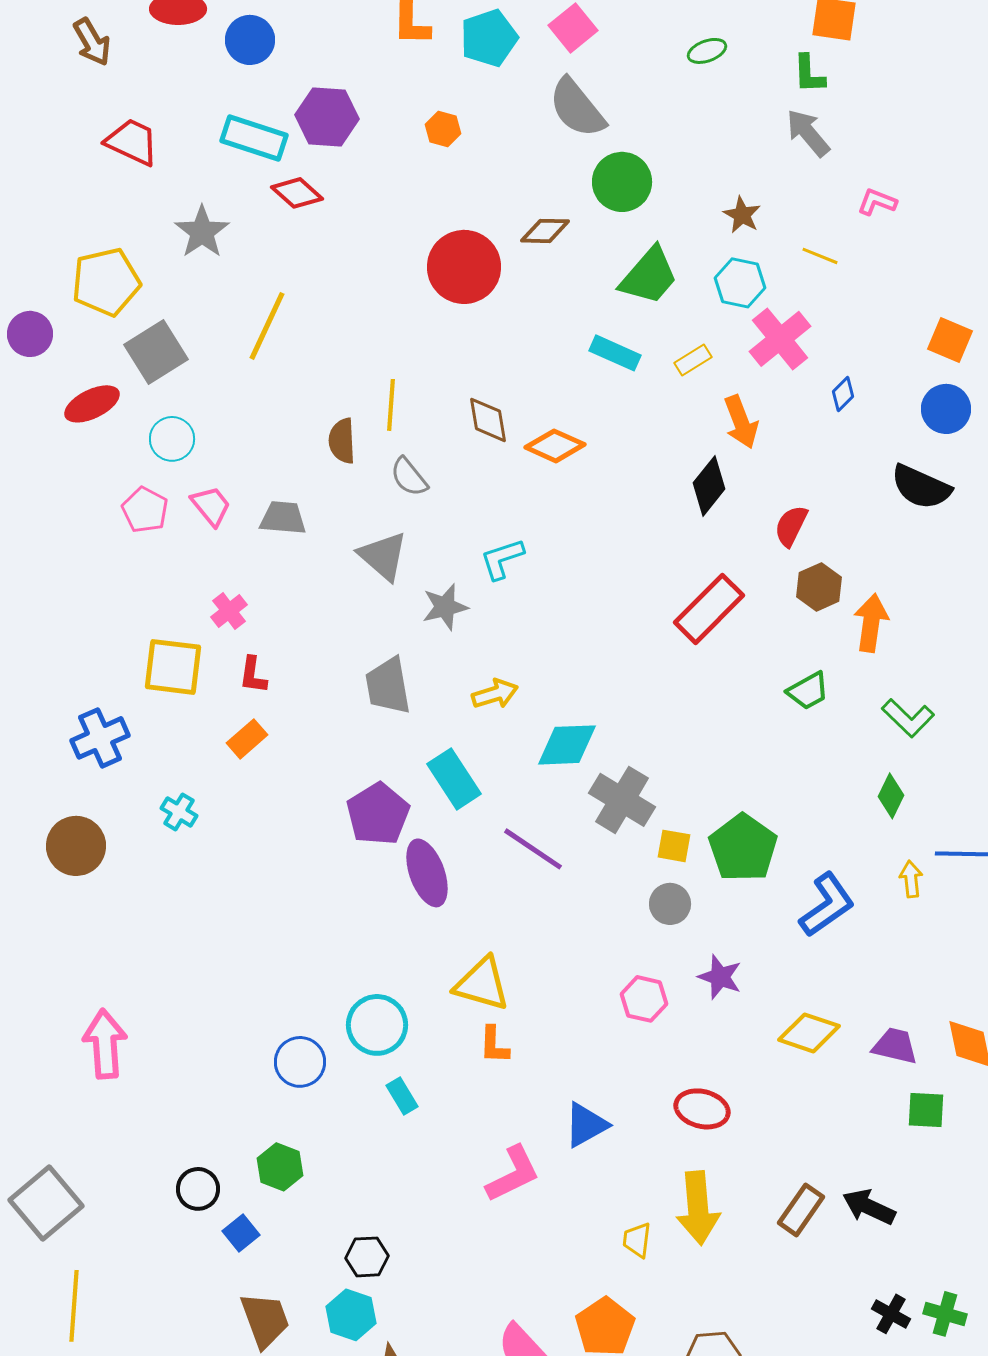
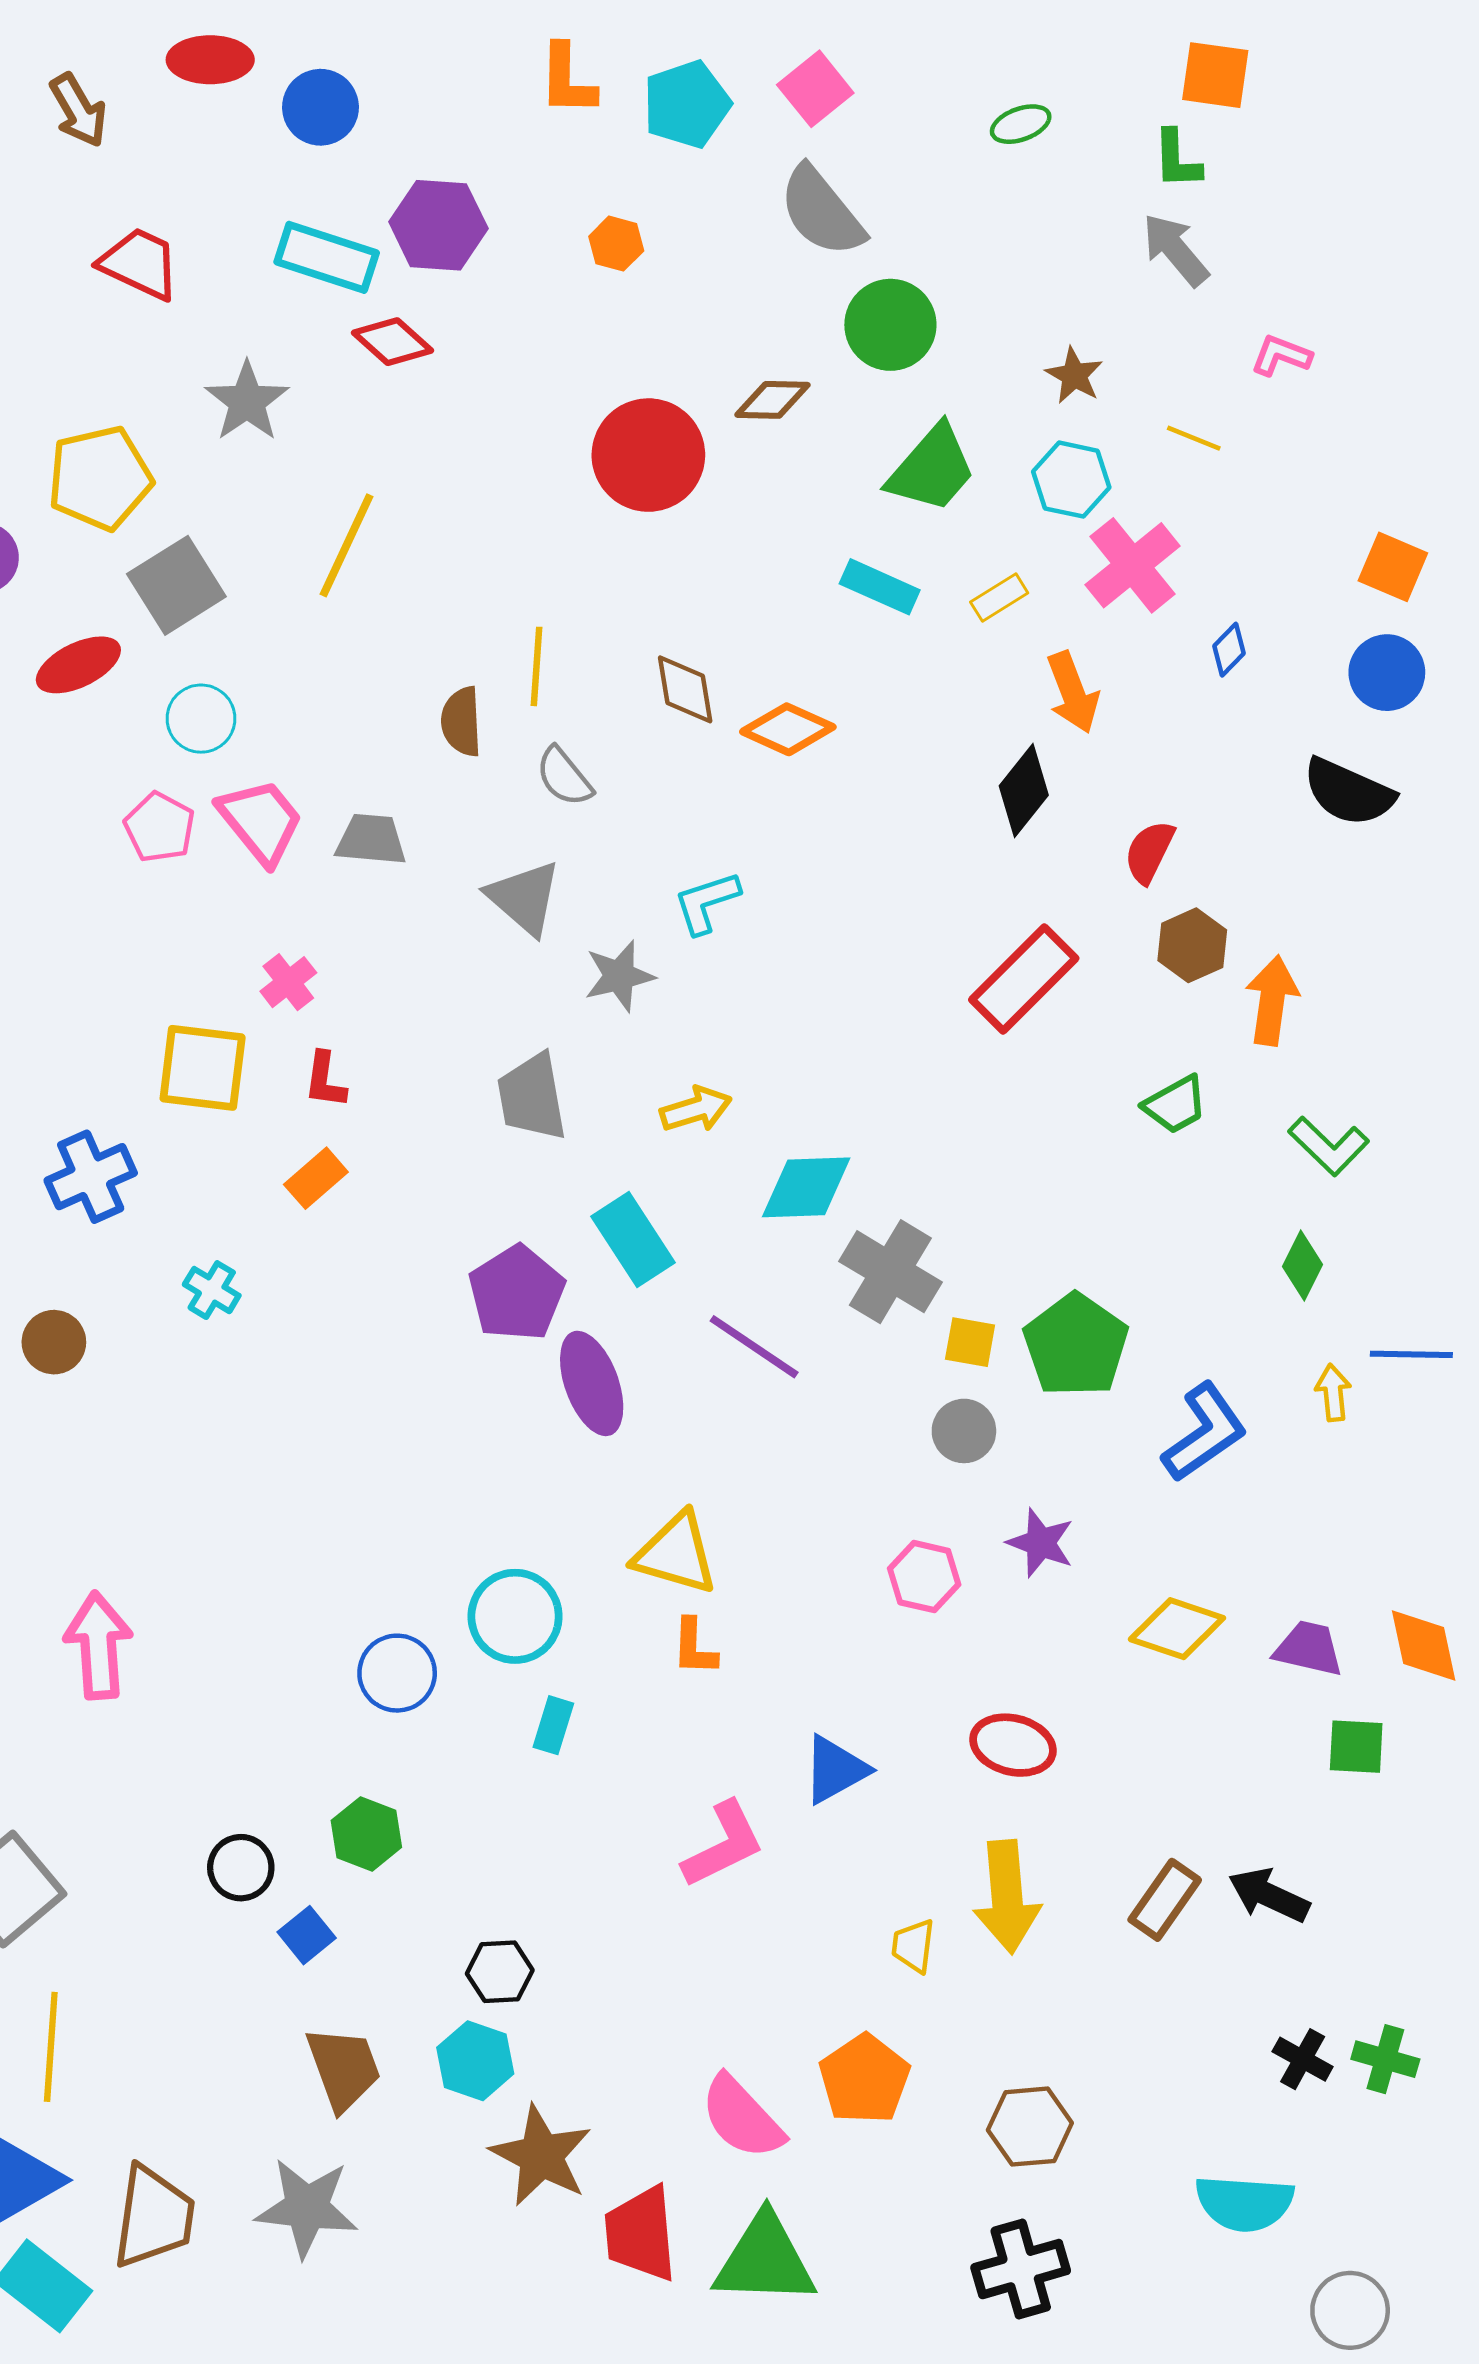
pink trapezoid: (211, 506) -> (261, 821), size x1.4
brown circle: (76, 846) -> (54, 1342), size x0.7
cyan rectangle: (402, 1096) -> (553, 1725), turned 48

